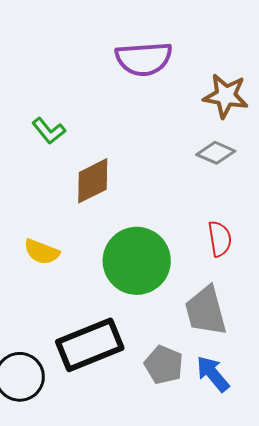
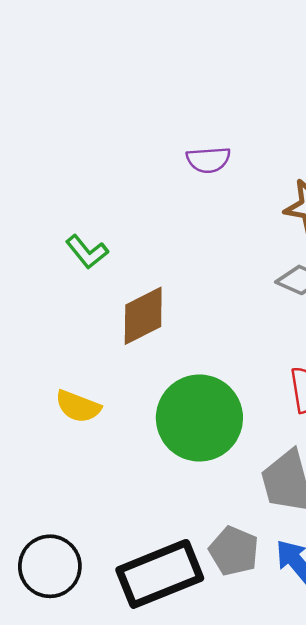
purple semicircle: (144, 59) -> (208, 160), size x0.6
black rectangle: (90, 345) -> (160, 574), moved

